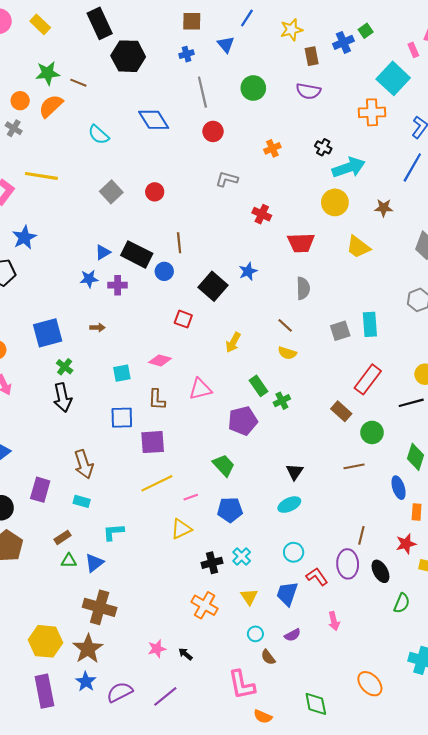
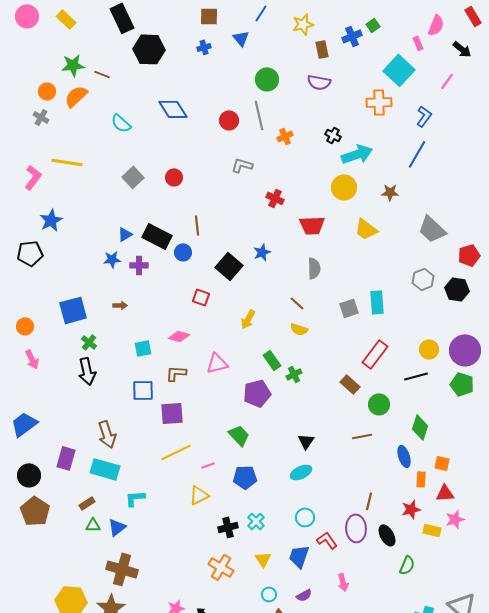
gray line: (202, 92) -> (259, 115), moved
brown L-shape: (157, 400) -> (176, 373), turned 90
cyan rectangle: (82, 501) -> (105, 469), size x1.8

